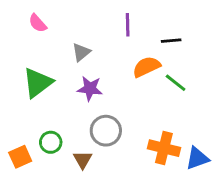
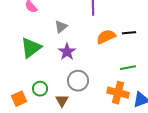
black line: (171, 41) -> (129, 33), moved
green line: (176, 83) -> (128, 68), moved, turned -49
purple star: (90, 89) -> (67, 52), turned 30

